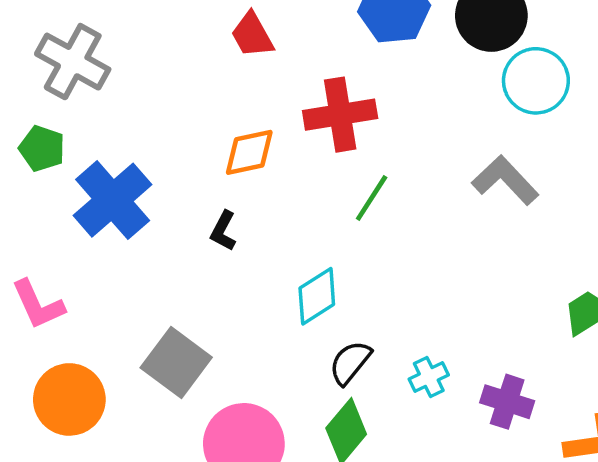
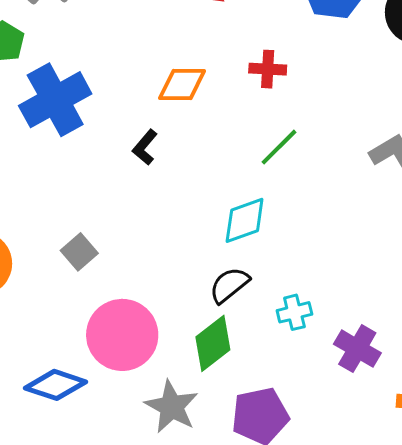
red cross: (340, 115) -> (268, 69), size x0.6
cyan diamond: (317, 296) -> (245, 220), moved
gray square: (176, 362) -> (79, 252), size x0.6

